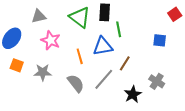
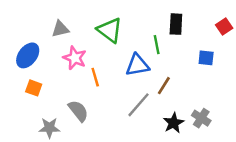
black rectangle: (105, 12) -> (176, 24), moved
orange line: (80, 56) -> (95, 77), moved
gray star: (43, 72) -> (49, 128), moved
gray cross: (157, 81) -> (201, 118), moved
gray semicircle: (76, 83) -> (78, 111), moved

